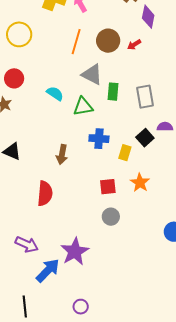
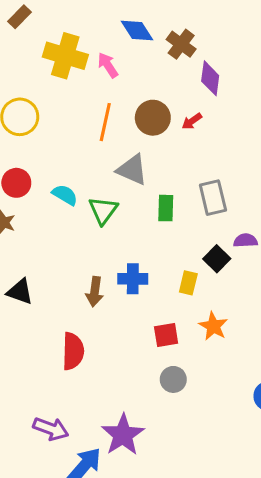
green rectangle: (113, 92) -> (166, 208), moved
cyan semicircle: (55, 94) -> (65, 195), moved
green triangle: (83, 107) -> (103, 210), moved, turned -40
blue cross: (99, 139) -> (133, 279), moved

